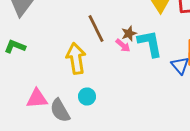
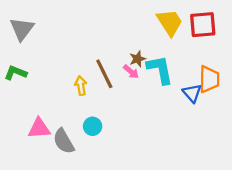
brown line: (96, 28) -> (104, 74), moved
yellow arrow: (76, 58) -> (81, 86), size x0.6

